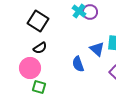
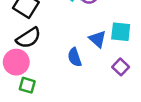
black semicircle: (40, 48) -> (28, 38), size x1.5

